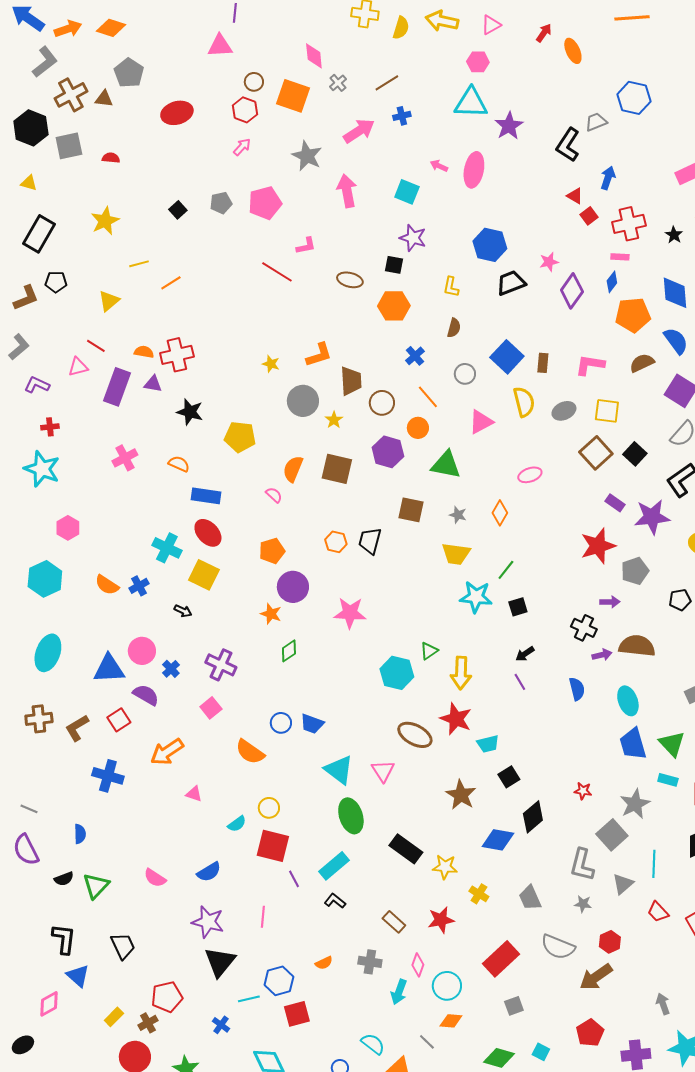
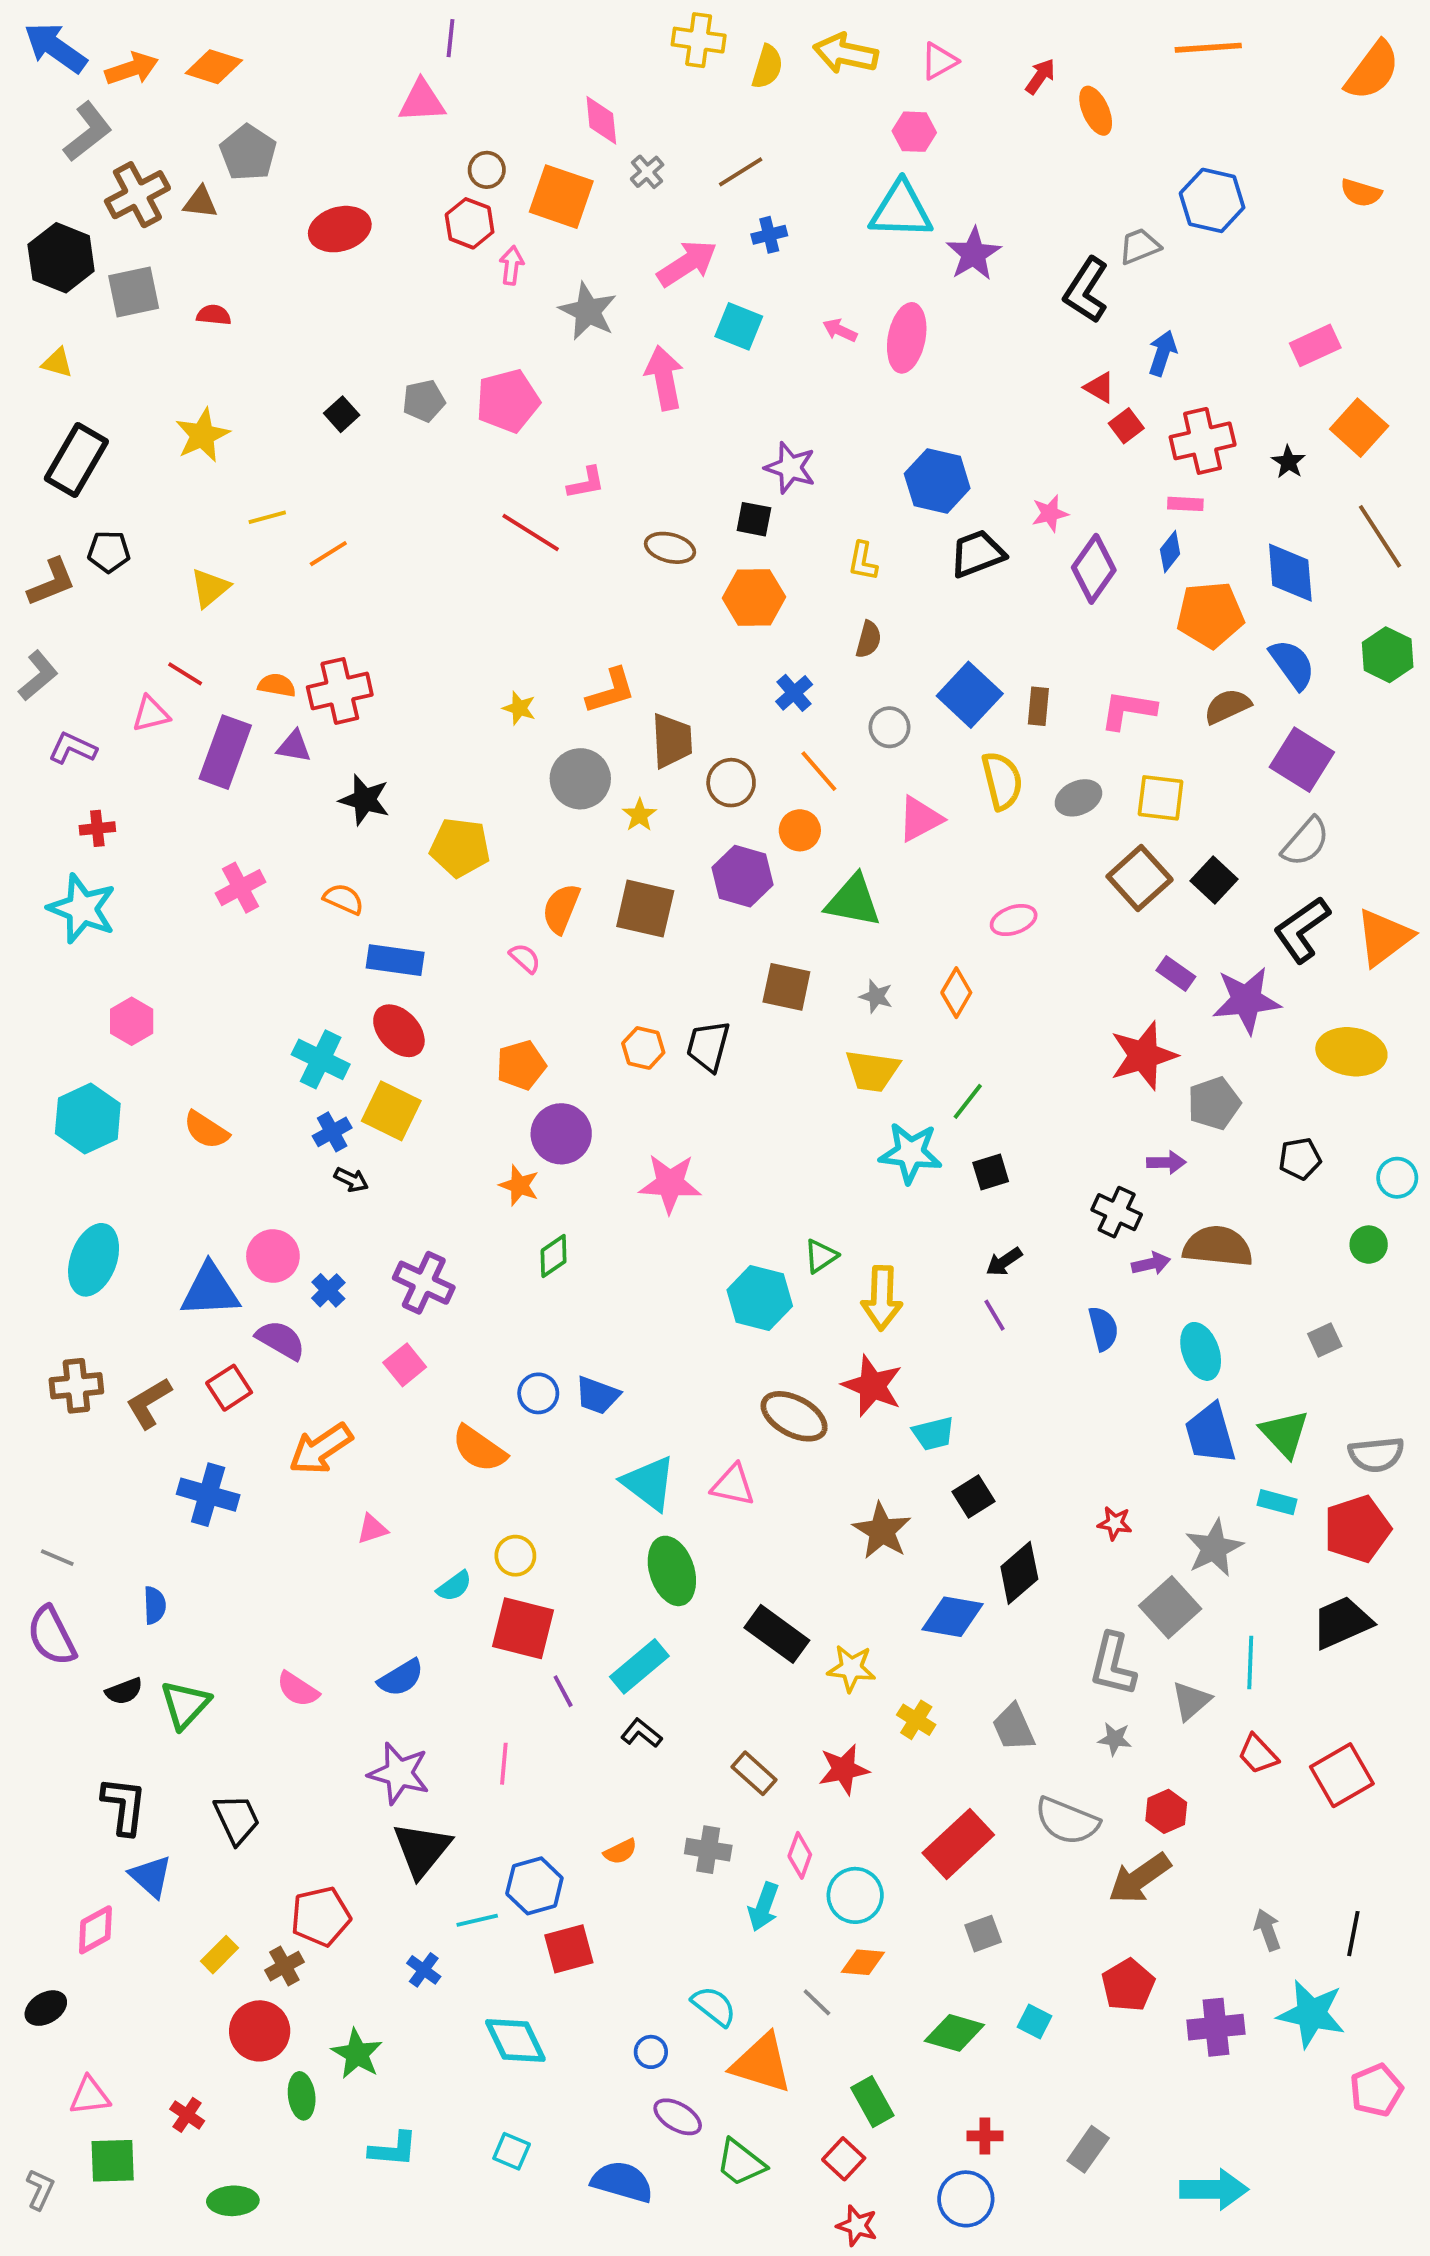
pink arrow: (242, 147) -> (512, 265), moved, turned -36
cyan square: (407, 192) -> (739, 326), moved
blue cross: (139, 586) -> (332, 1132), moved
pink triangle: (383, 771) -> (733, 1485), turned -45
pink triangle: (194, 794) -> (372, 1529), turned -36

